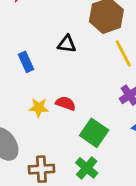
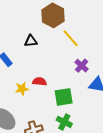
green square: (94, 133) -> (64, 97), turned -30

